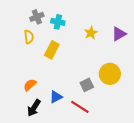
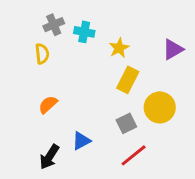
yellow star: (91, 33) -> (119, 48), moved
yellow rectangle: (52, 50) -> (128, 80), moved
orange semicircle: (30, 85) -> (48, 105), moved
red line: (80, 107) -> (134, 155), moved, turned -72

